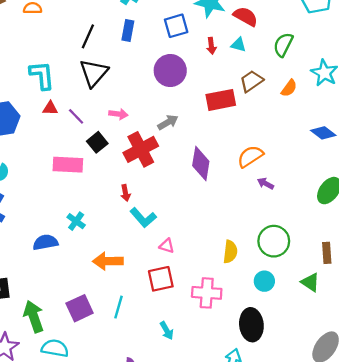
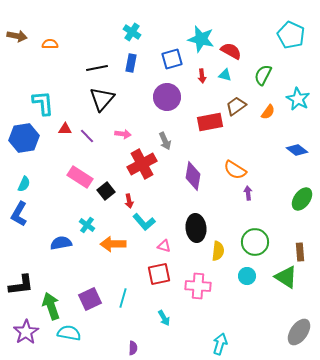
black line: (88, 36) -> (97, 68), turned 55
cyan L-shape: (42, 75) -> (43, 103), moved
gray arrow: (168, 122) -> (165, 141), turned 96
black square: (97, 142) -> (106, 191), moved
orange semicircle: (250, 156) -> (235, 170), turned -115
pink rectangle: (68, 165) -> (80, 177), turned 30
purple arrow: (266, 183) -> (248, 193), turned 56
orange arrow: (108, 261) -> (113, 244), moved
green triangle: (310, 282) -> (286, 277), size x1.4
black ellipse: (251, 325) -> (196, 228), moved

